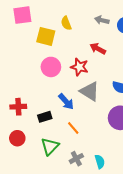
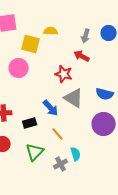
gray arrow: (102, 20) -> (86, 36), moved, turned -88
yellow semicircle: (66, 23) -> (51, 31), turned 112
pink circle: (51, 67) -> (19, 68), moved
cyan semicircle: (100, 162) -> (76, 154), moved

